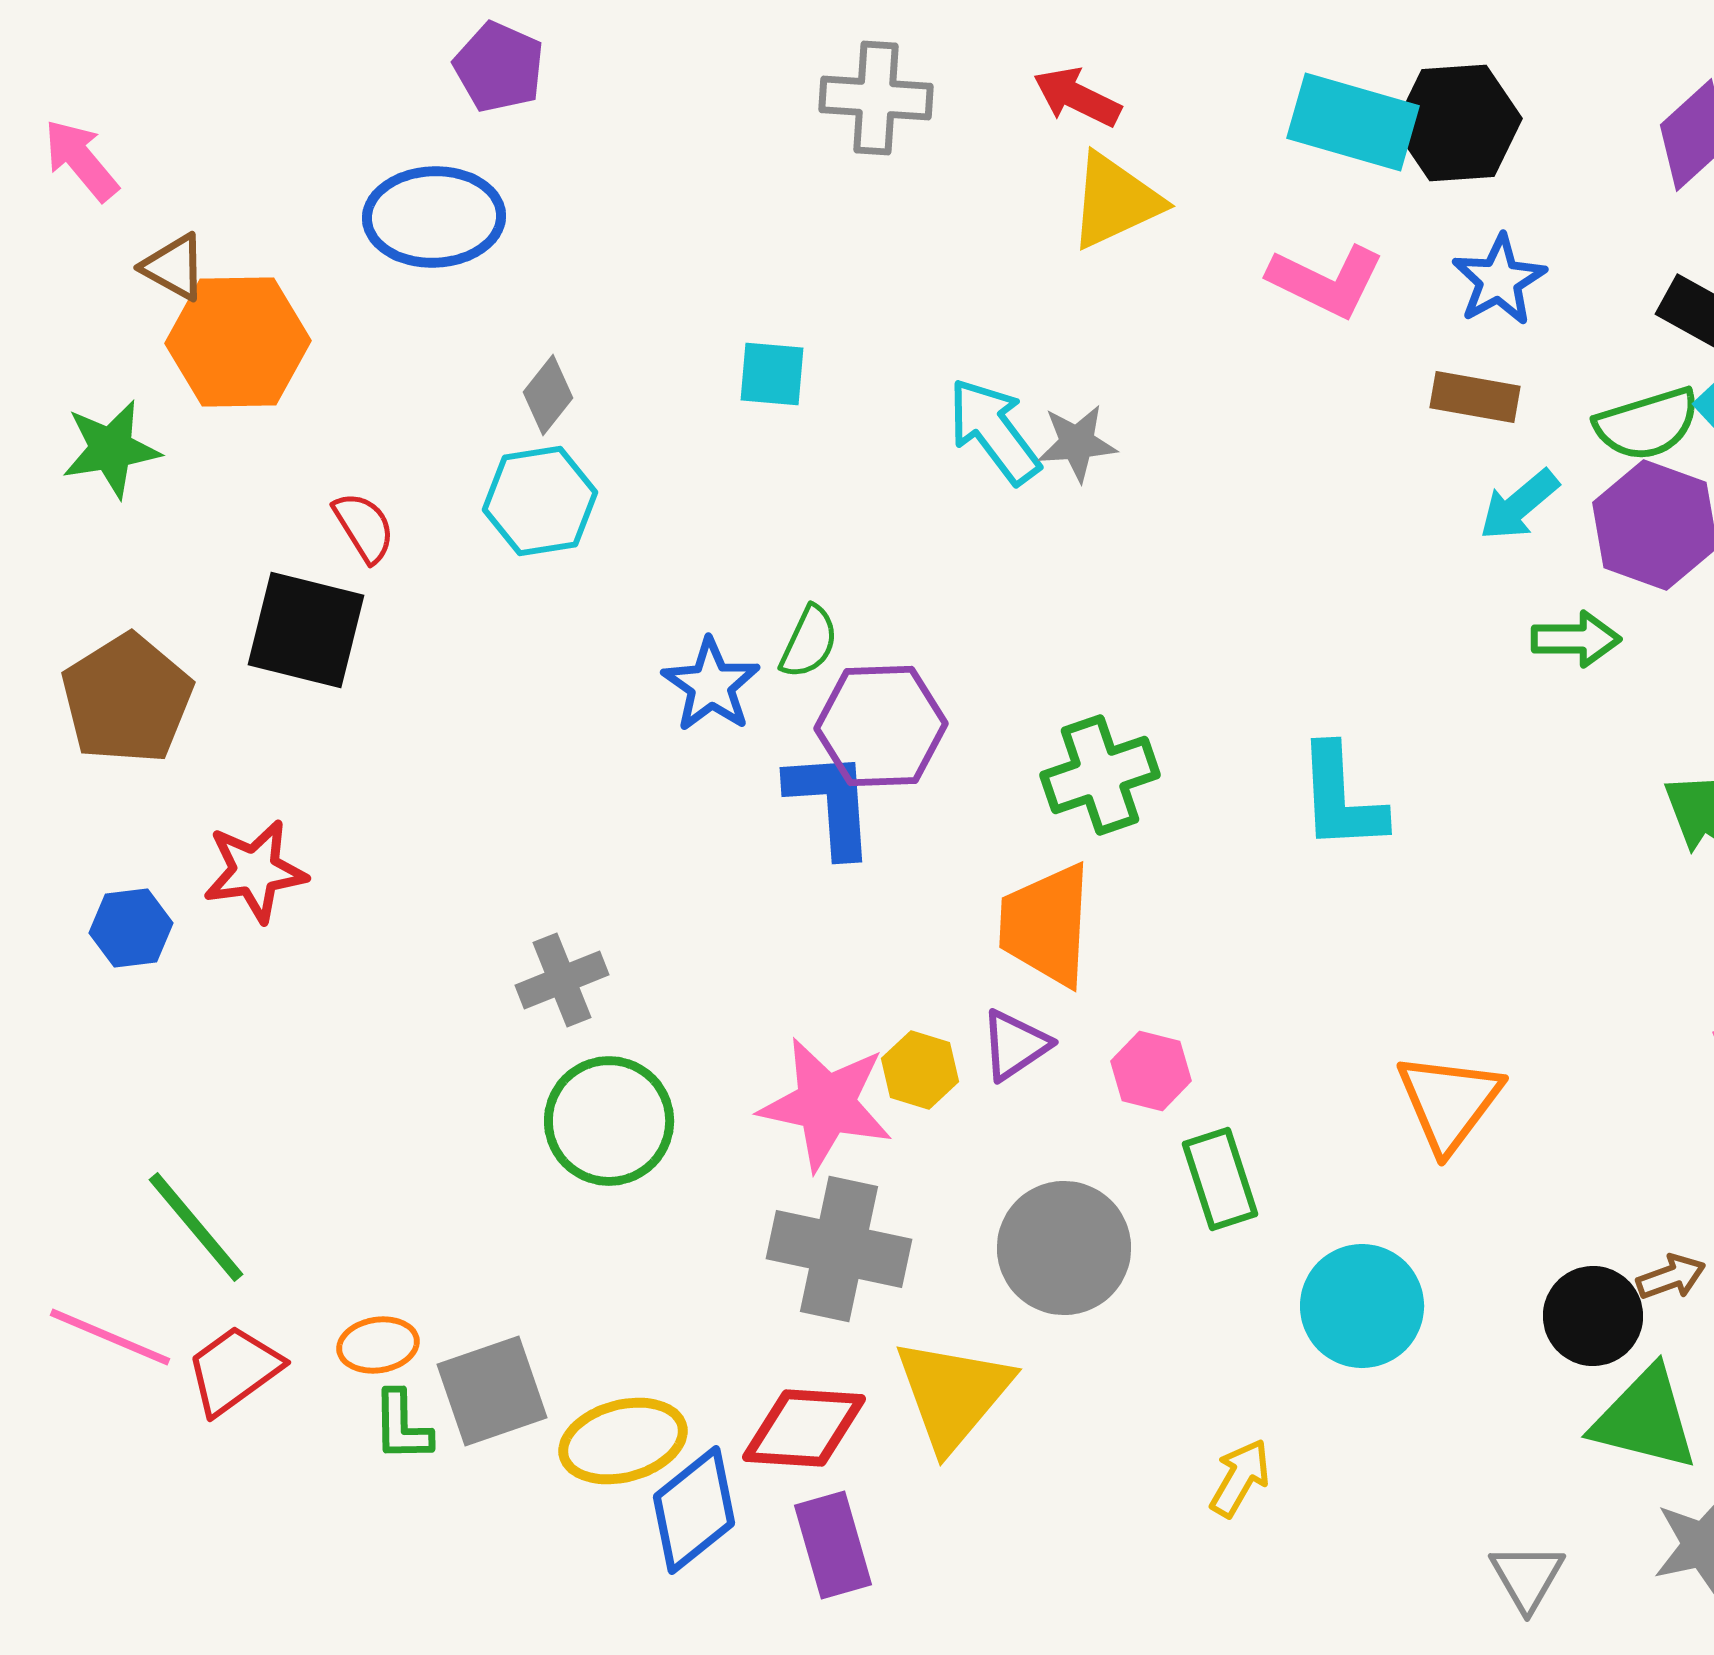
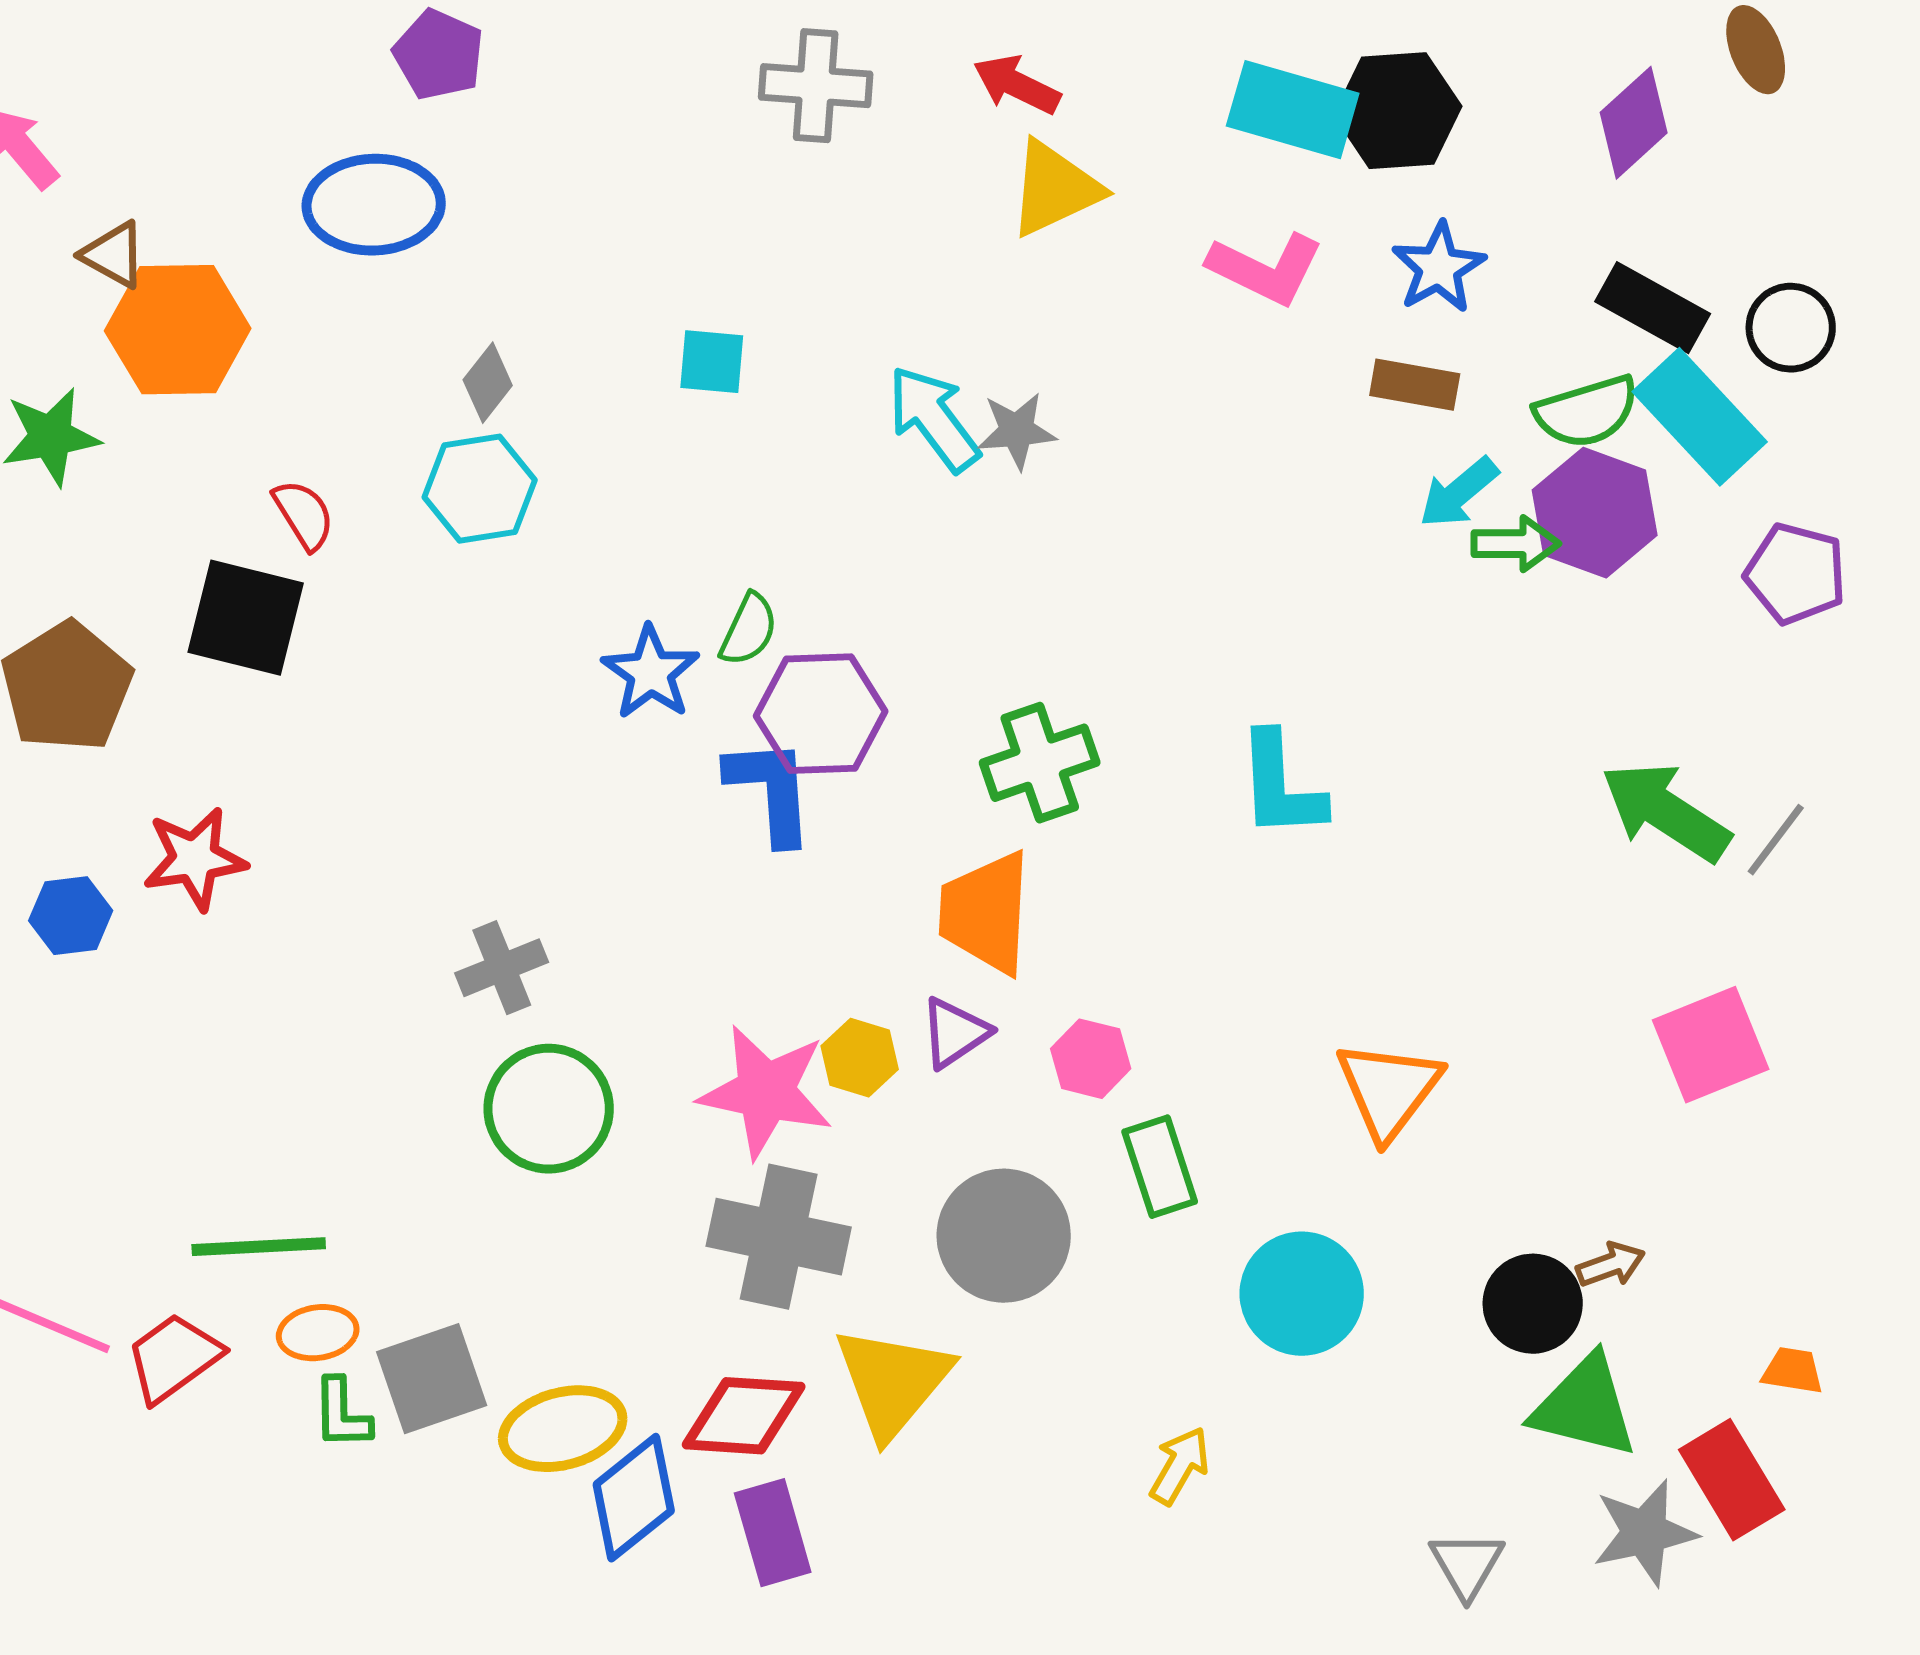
green arrow: (1576, 639) -> (1516, 544), moved
green line: (196, 1227) -> (259, 1247), moved, turned -53

